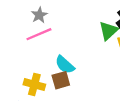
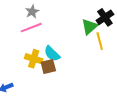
yellow cross: (34, 85) -> (34, 59), moved

